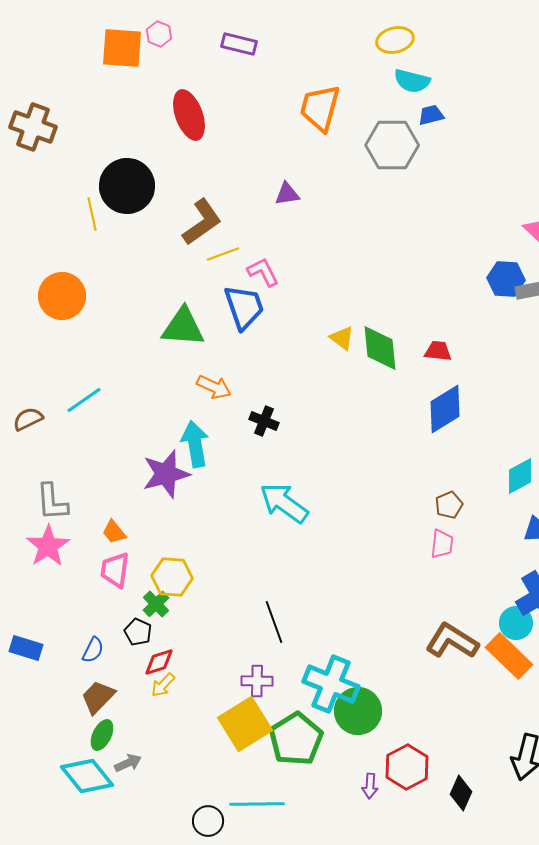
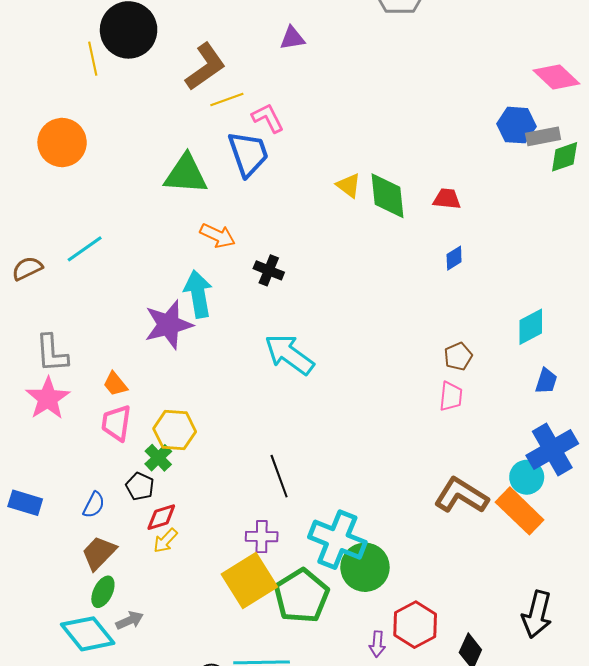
blue diamond: (445, 409) -> (454, 258), size x0.5

